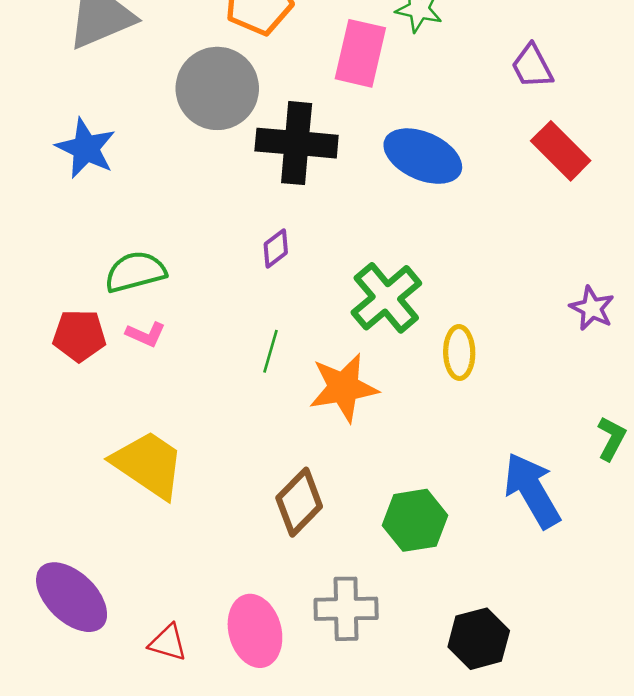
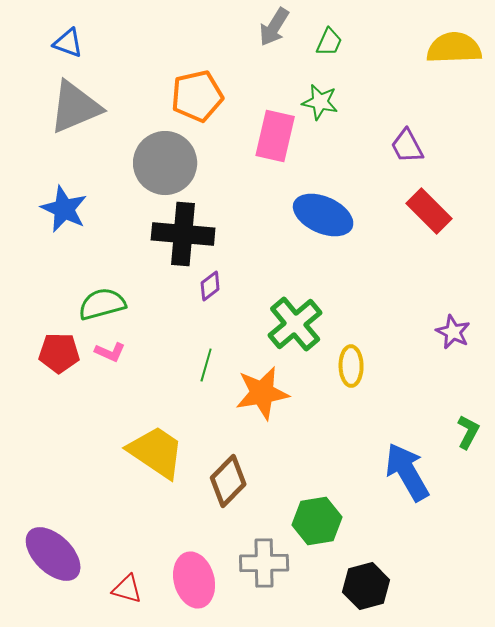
black cross: (297, 143) -> (183, 234), moved
yellow trapezoid: (148, 464) -> (156, 452), moved
green hexagon: (415, 520) -> (317, 521), moved

